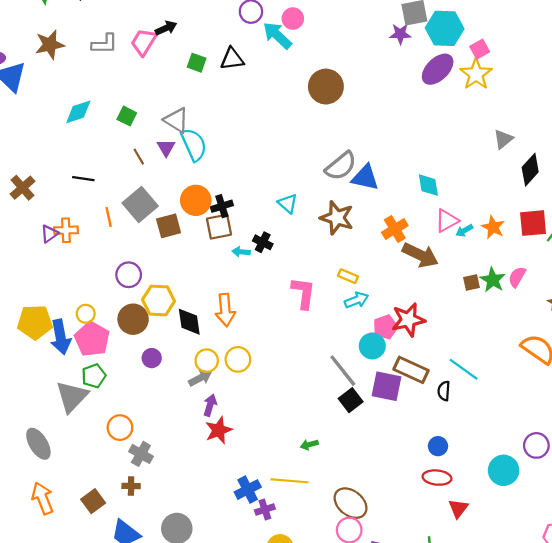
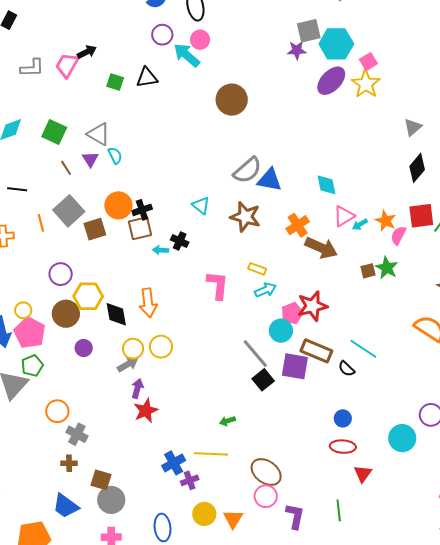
green square: (127, 116) -> (54, 132), size x1.4
gray triangle: (503, 139) -> (413, 127), moved
cyan semicircle: (194, 145) -> (115, 155), size x0.6
pink semicircle: (517, 277) -> (398, 235), moved
black semicircle: (444, 391) -> (346, 369), turned -48
brown square: (93, 501) -> (101, 480), moved, turned -35

